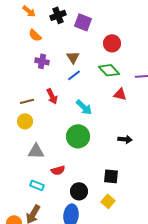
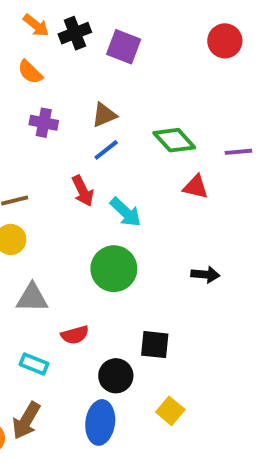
orange arrow: (29, 11) -> (36, 25), moved
red circle: (112, 43) -> (225, 41), moved
brown triangle: (73, 57) -> (104, 115), turned 40
red arrow: (52, 96) -> (83, 191), moved
black square: (111, 176) -> (155, 345), moved
yellow square: (108, 201) -> (170, 411), moved

